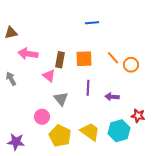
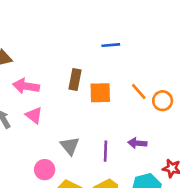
brown rectangle: (60, 60) -> (75, 80), moved
pink triangle: (49, 76) -> (34, 115), moved
purple line: (88, 88) -> (106, 151), moved

